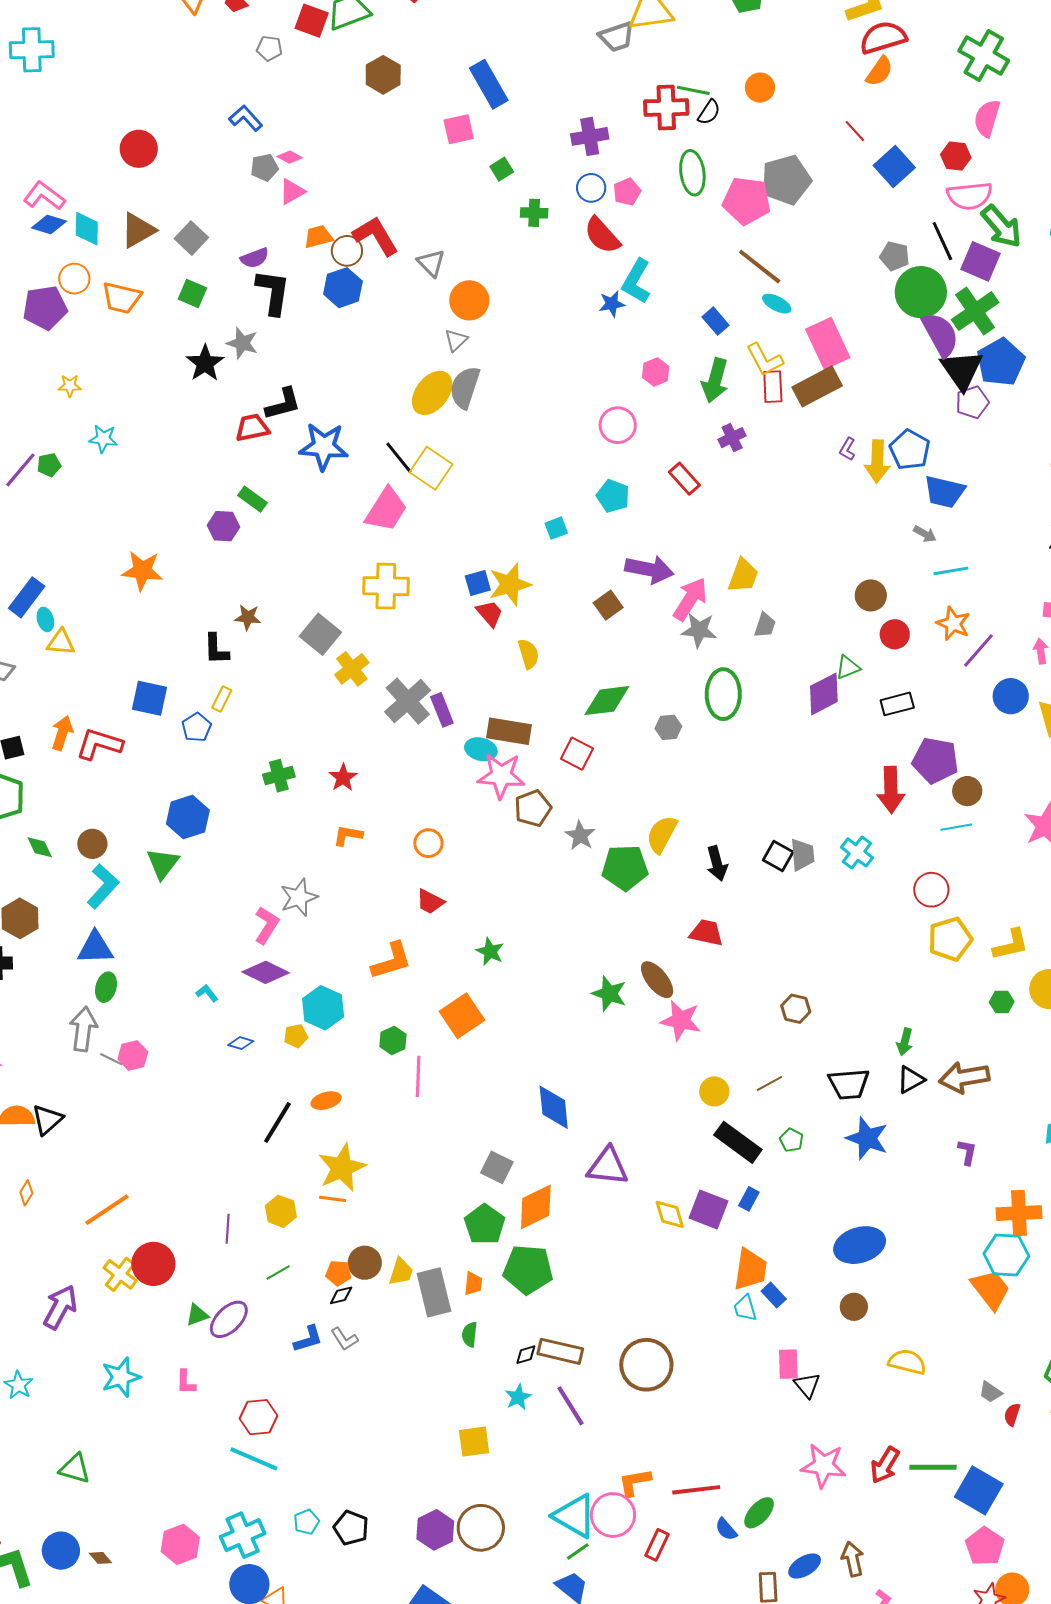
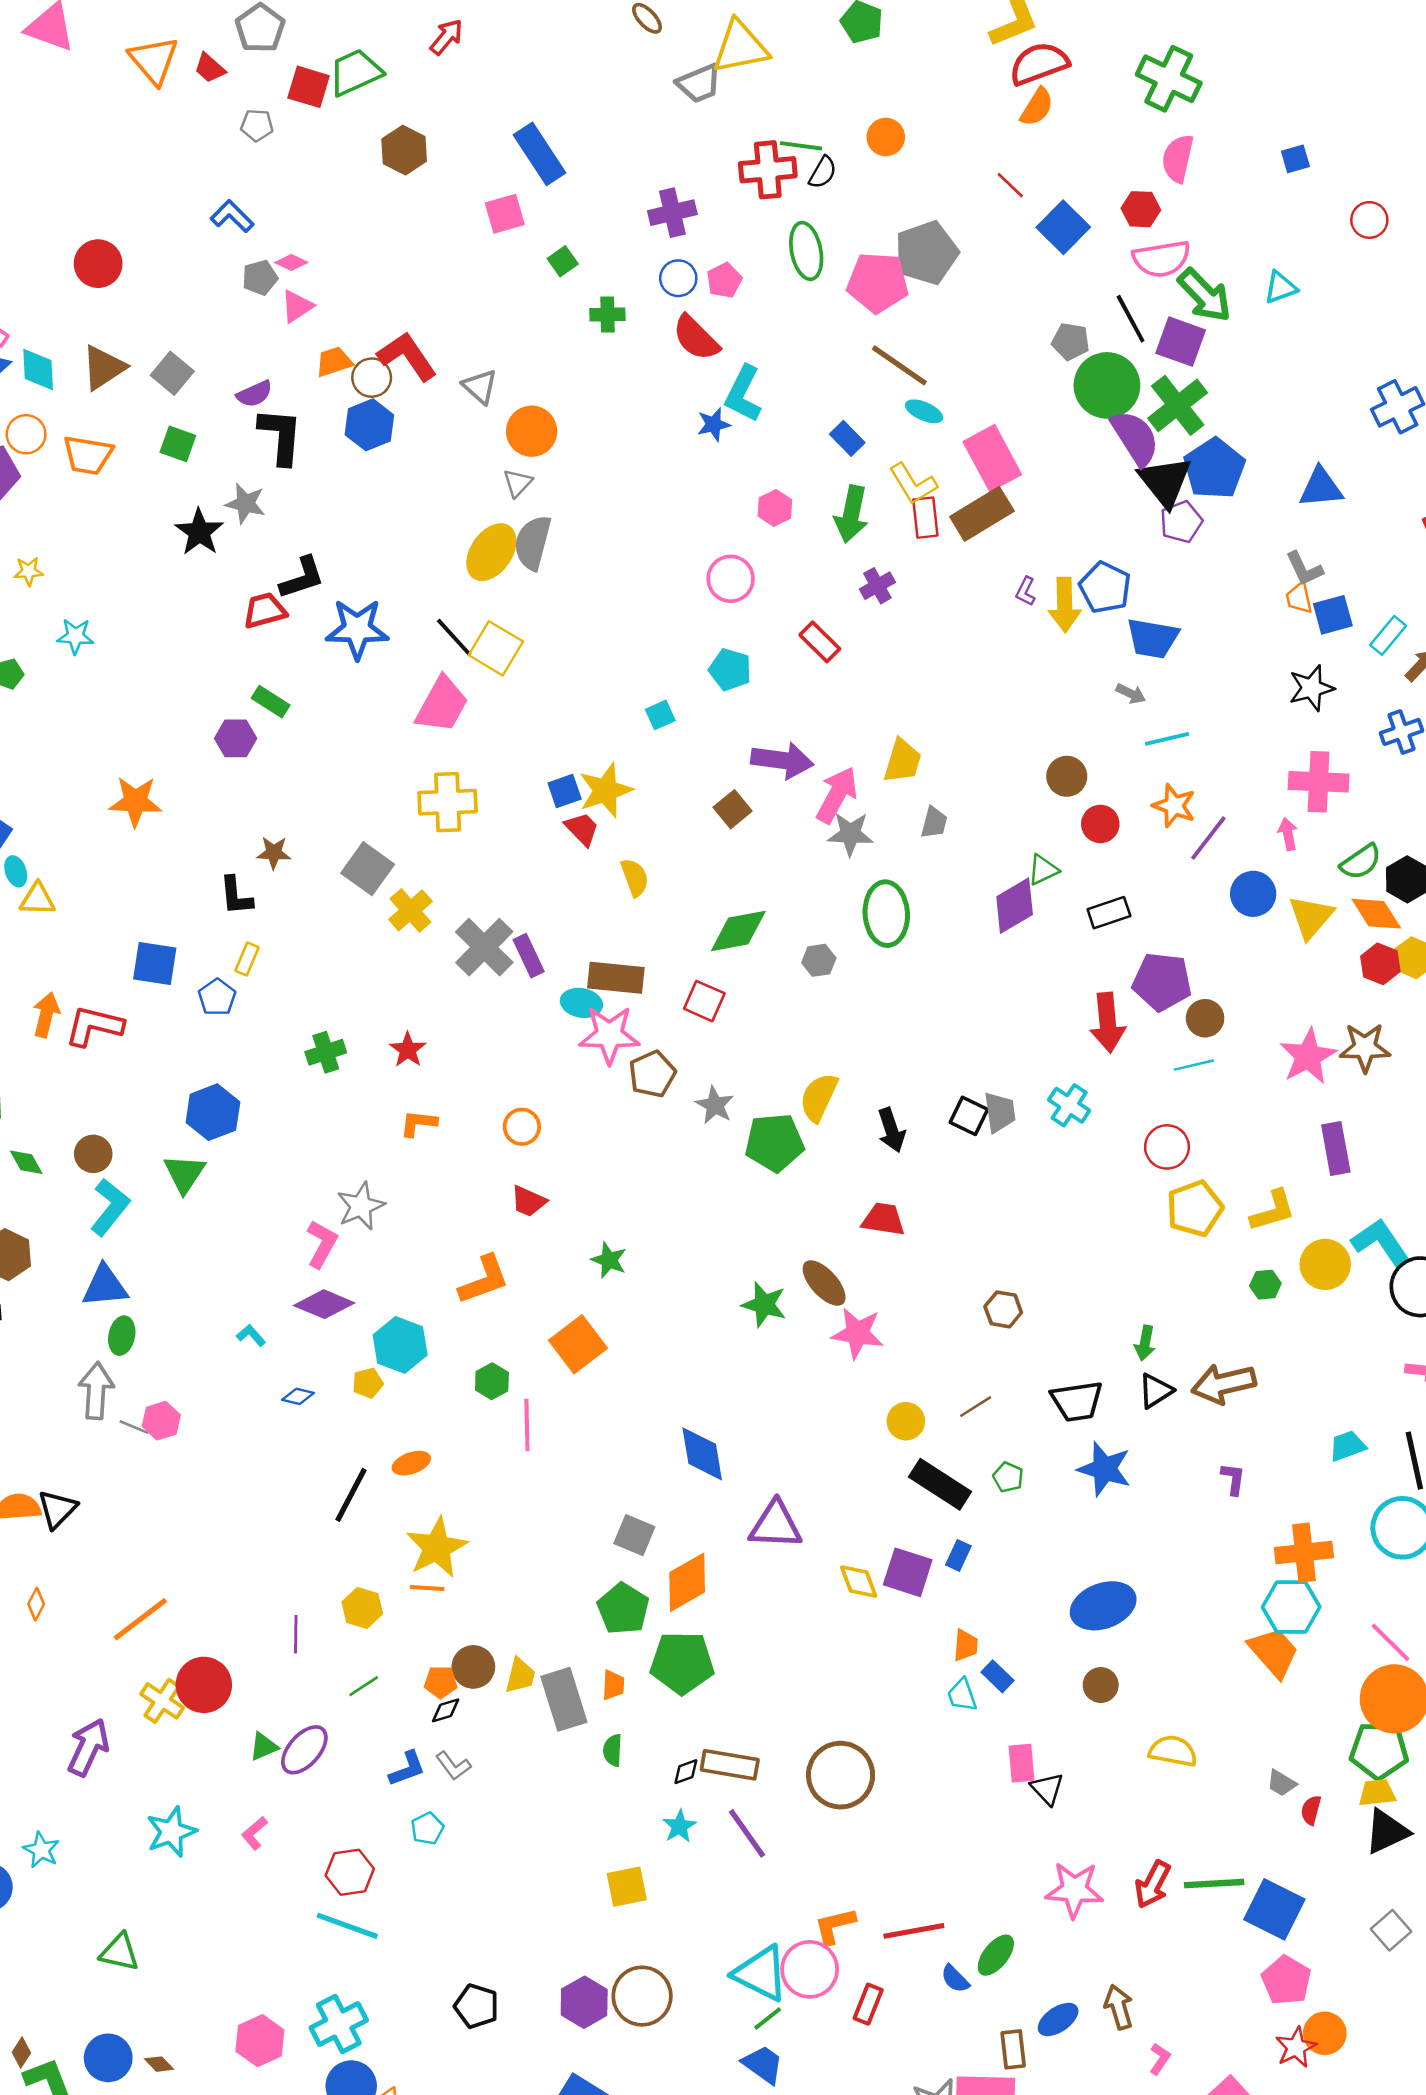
orange trapezoid: (750, 1269) -> (966, 1645), size x0.6
pink L-shape: (186, 1382) -> (254, 1833), turned 52
cyan pentagon: (306, 1522) -> (427, 1829), moved

